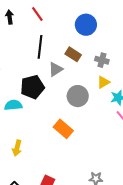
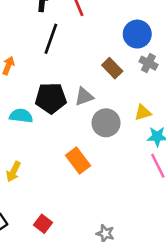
black line: (40, 47) -> (51, 39), moved
gray cross: (102, 60) -> (148, 63), moved
gray triangle: (56, 69) -> (84, 97), moved

